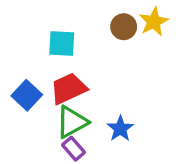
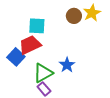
red trapezoid: (68, 89) -> (30, 45), moved
blue star: (120, 129) -> (67, 65), moved

